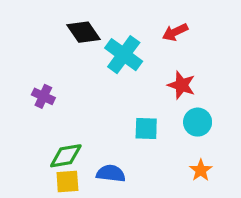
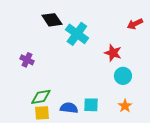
red arrow: (175, 32) -> (135, 24), moved
cyan square: (146, 128) -> (91, 105), moved

